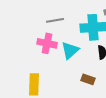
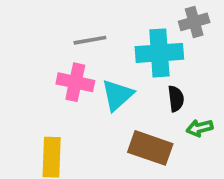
brown rectangle: (88, 79) -> (150, 148), size x1.6

